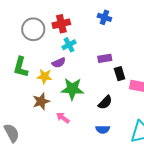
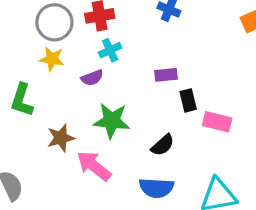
green L-shape: (21, 67) -> (22, 100), moved
yellow star: (45, 76) -> (52, 59), moved
pink arrow: (63, 118) -> (94, 166), size x1.6
blue semicircle: (103, 129) -> (156, 188), size x1.5

